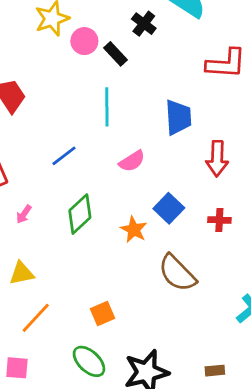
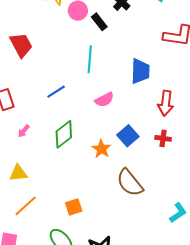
red cross: (219, 220) -> (163, 138), moved

